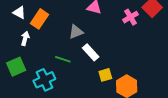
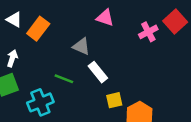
gray triangle: (76, 32) -> (81, 46), turned 42
white arrow: (25, 38) -> (12, 58), moved

